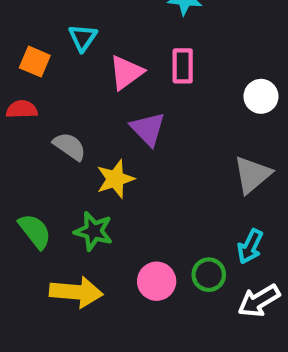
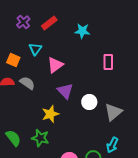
pink rectangle: (183, 66) -> (108, 62), moved
white circle: (261, 96) -> (89, 102), moved
gray semicircle: (70, 146) -> (27, 83), moved

